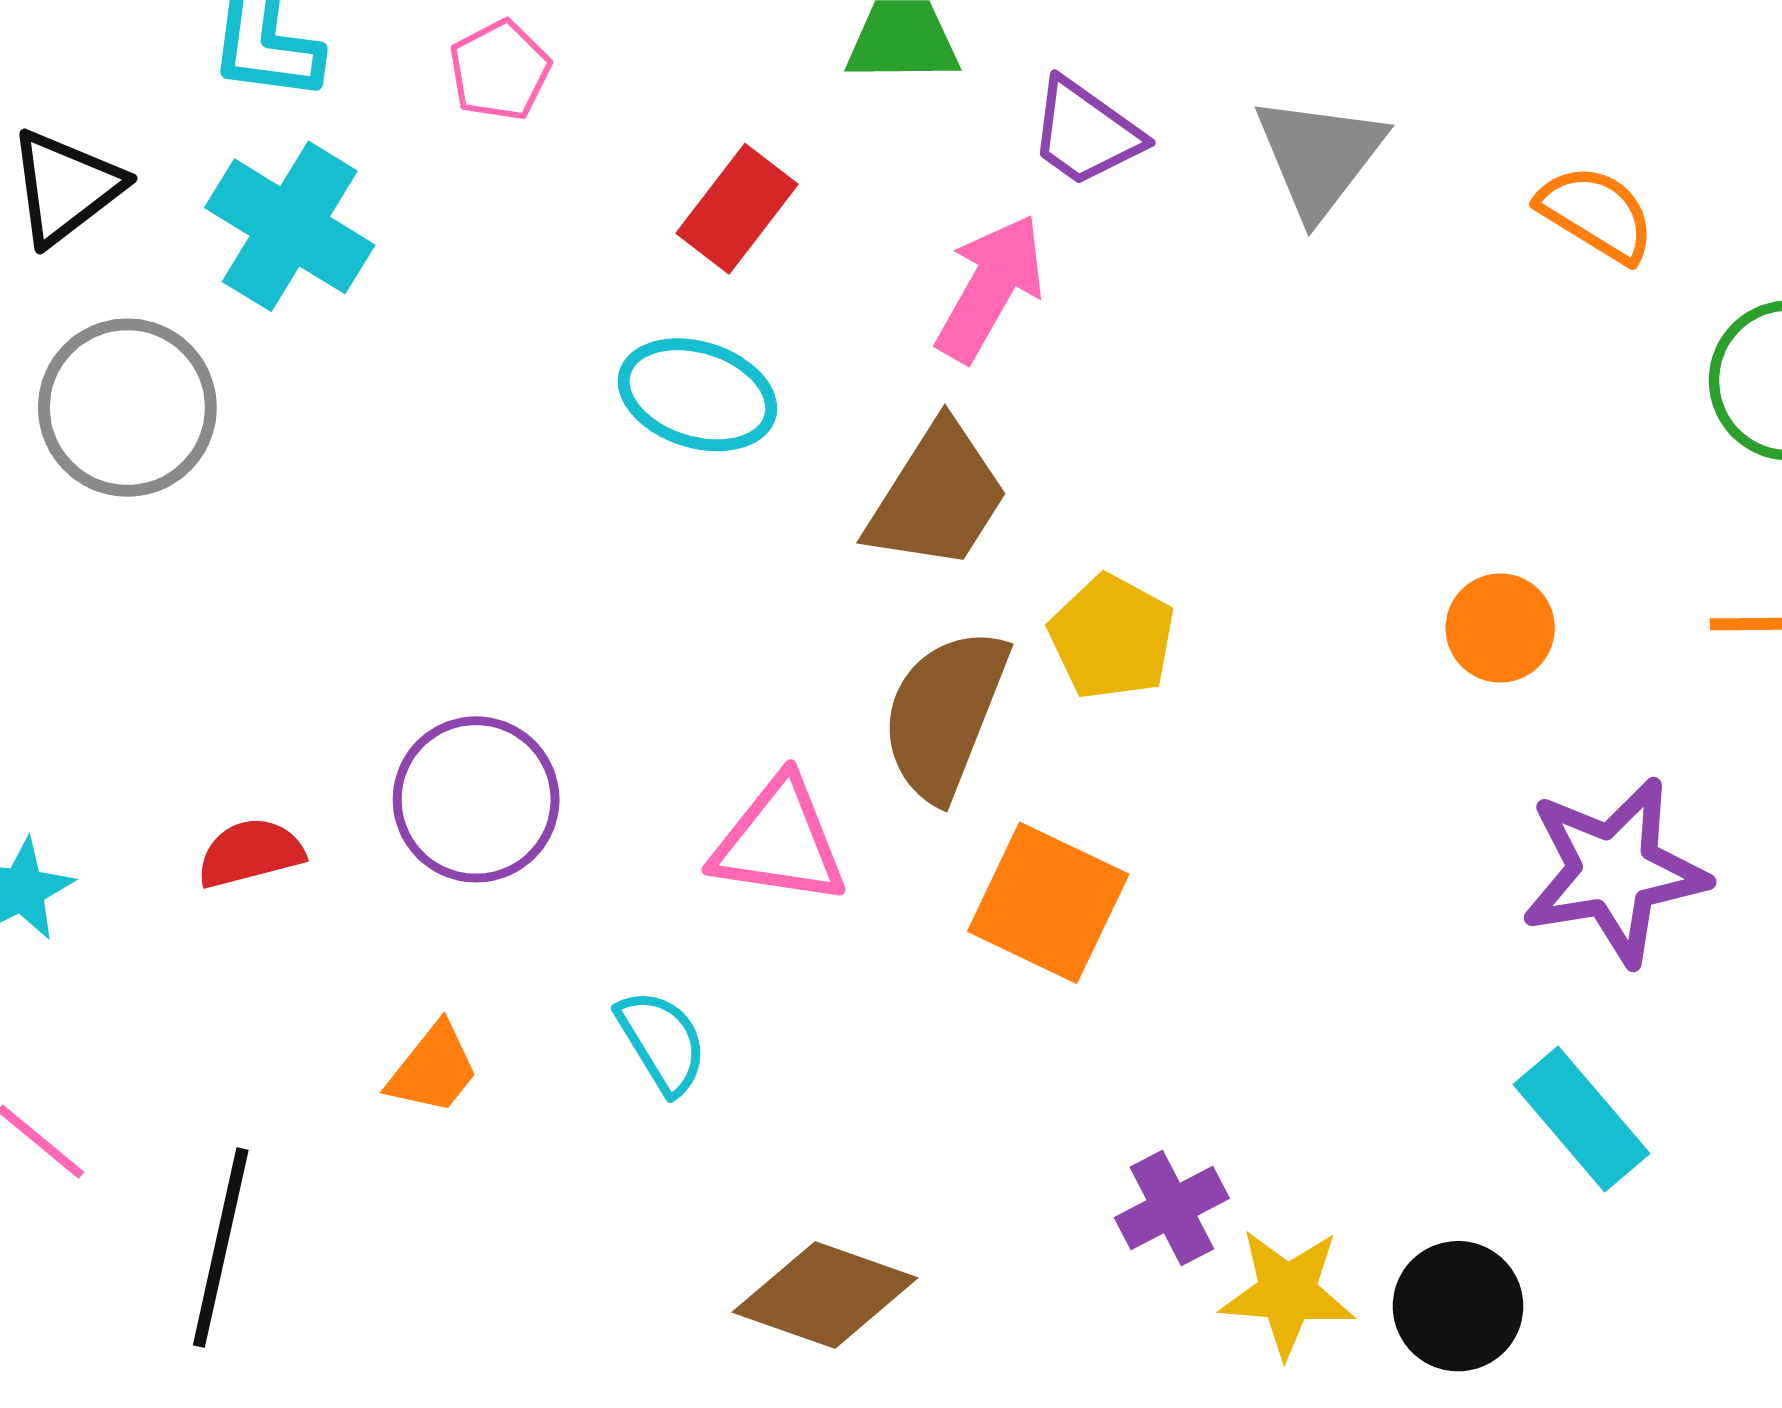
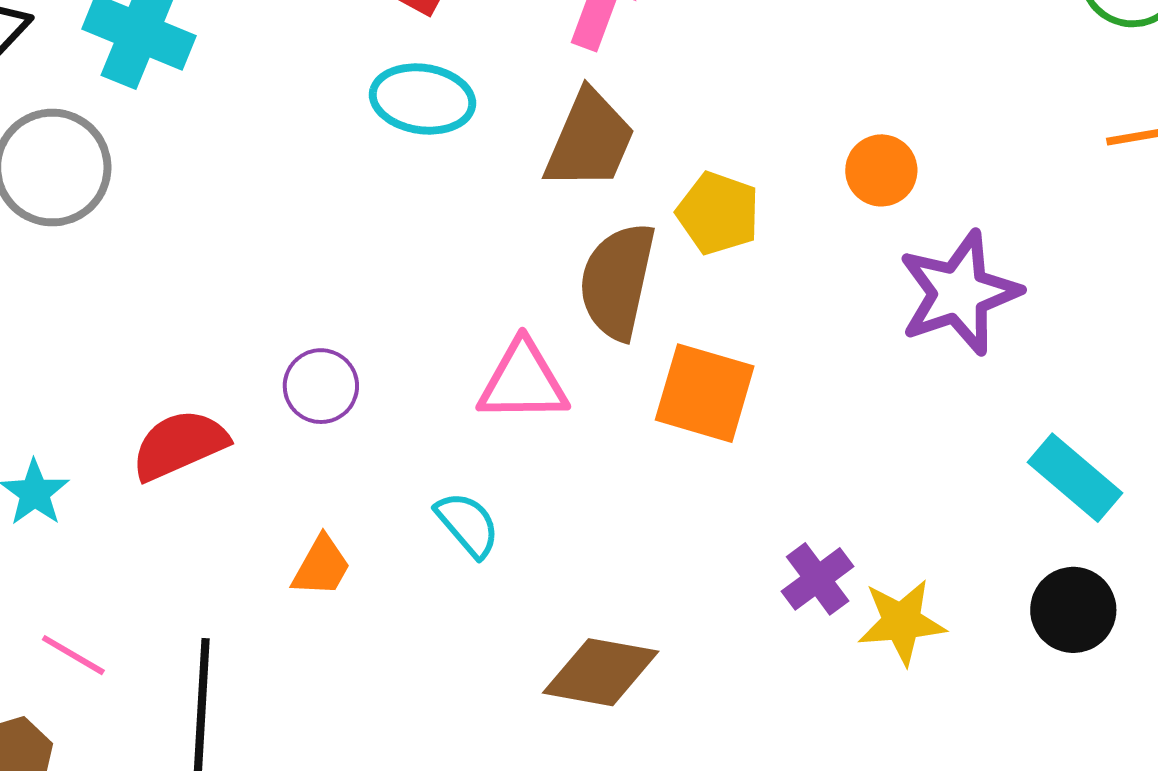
orange circle: (1500, 628) -> (881, 170), moved
purple circle: (476, 799) -> (321, 386), size x0.7
red semicircle: (250, 853) -> (180, 445), size x1.4
purple star: (1614, 871) -> (959, 293), moved
black circle: (1458, 1306) -> (1073, 610), moved

